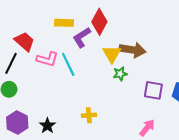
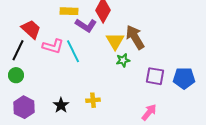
purple L-shape: (82, 37) -> (86, 25), turned -115
brown arrow: (133, 50) -> (135, 37), turned -130
black star: (47, 126) -> (61, 105), moved

